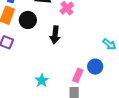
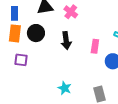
pink rectangle: (78, 75) -> (95, 46), moved

